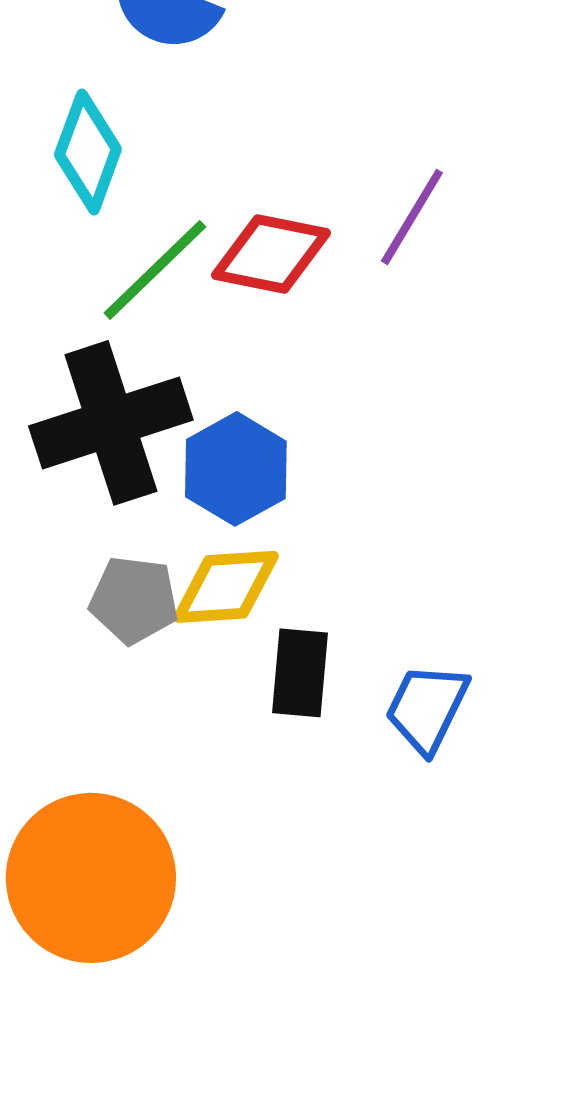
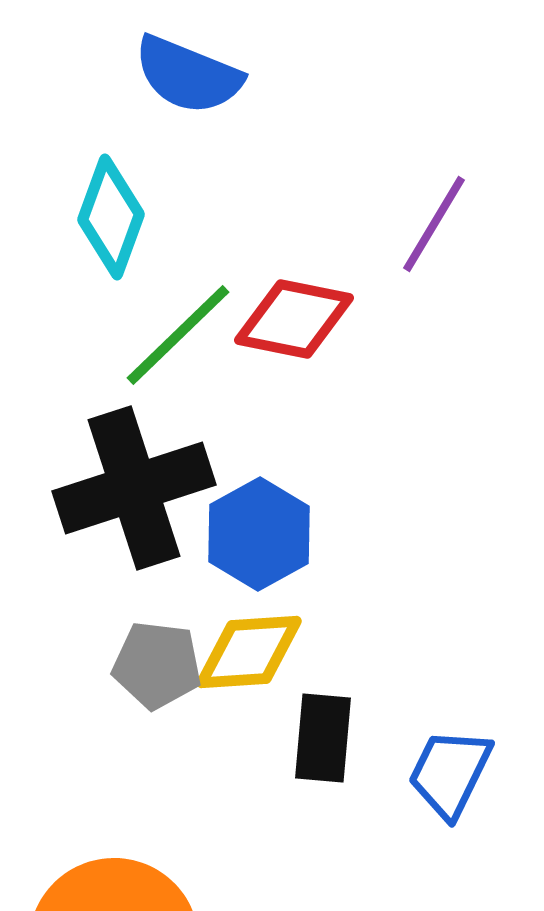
purple line: (412, 217) -> (434, 224), moved

